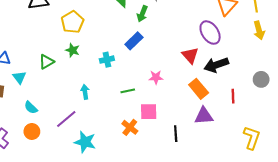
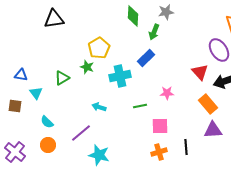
yellow pentagon: (73, 22) -> (99, 48), moved
cyan cross: (107, 60) -> (120, 76), size x1.5
cyan arrow: (85, 92) -> (99, 107), turned -64
orange cross: (130, 127) -> (159, 152), moved, turned 35

